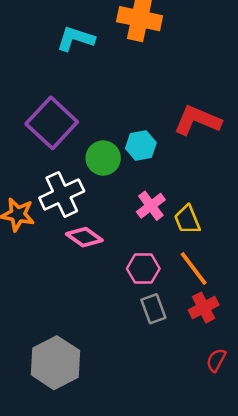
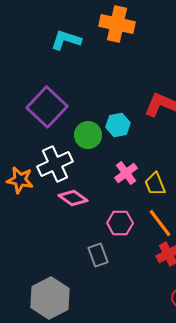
gray rectangle: (153, 309) -> (98, 255), moved

